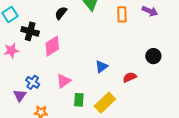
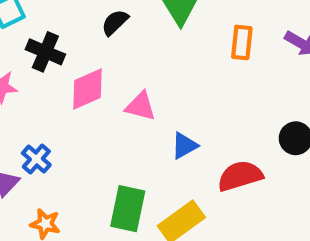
red semicircle: (130, 77) -> (240, 176), size x1.5
pink triangle: (64, 81) -> (141, 106), moved, turned 42
green rectangle: (79, 100) -> (128, 209), size x1.5

